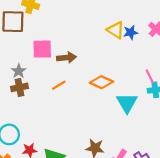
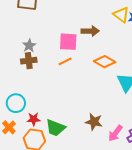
pink square: (42, 49) -> (68, 42), moved
brown arrow: (67, 58) -> (90, 31), moved

